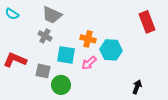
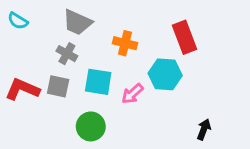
red rectangle: (147, 22) -> (185, 37), moved
orange cross: (88, 39) -> (125, 43), moved
gray square: (43, 71) -> (58, 86), moved

